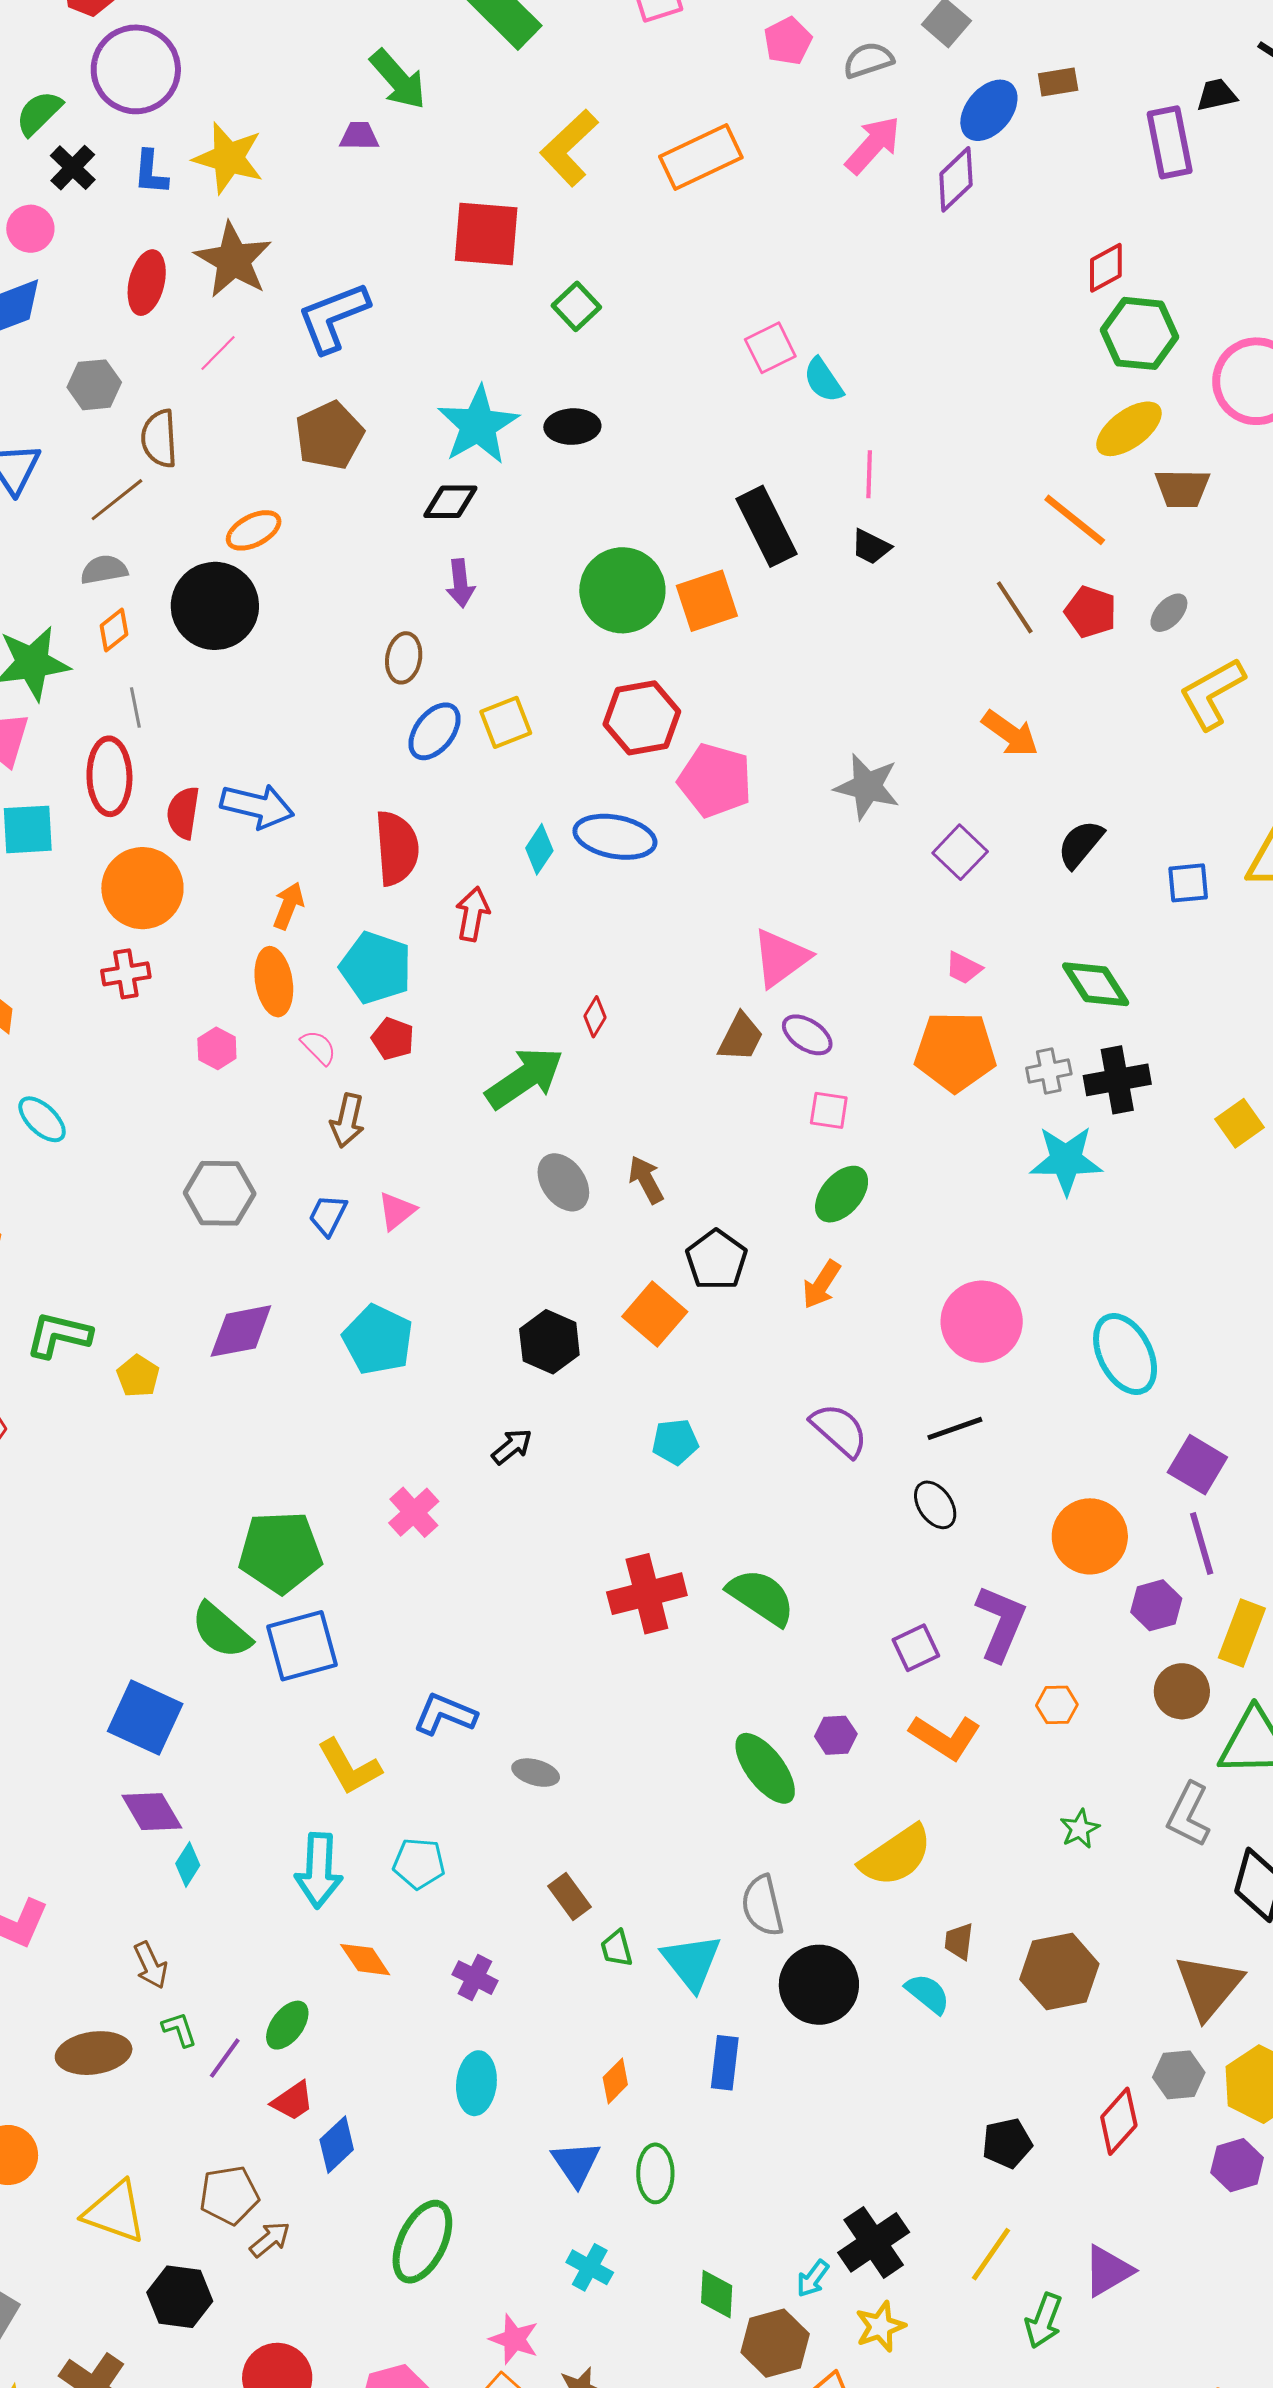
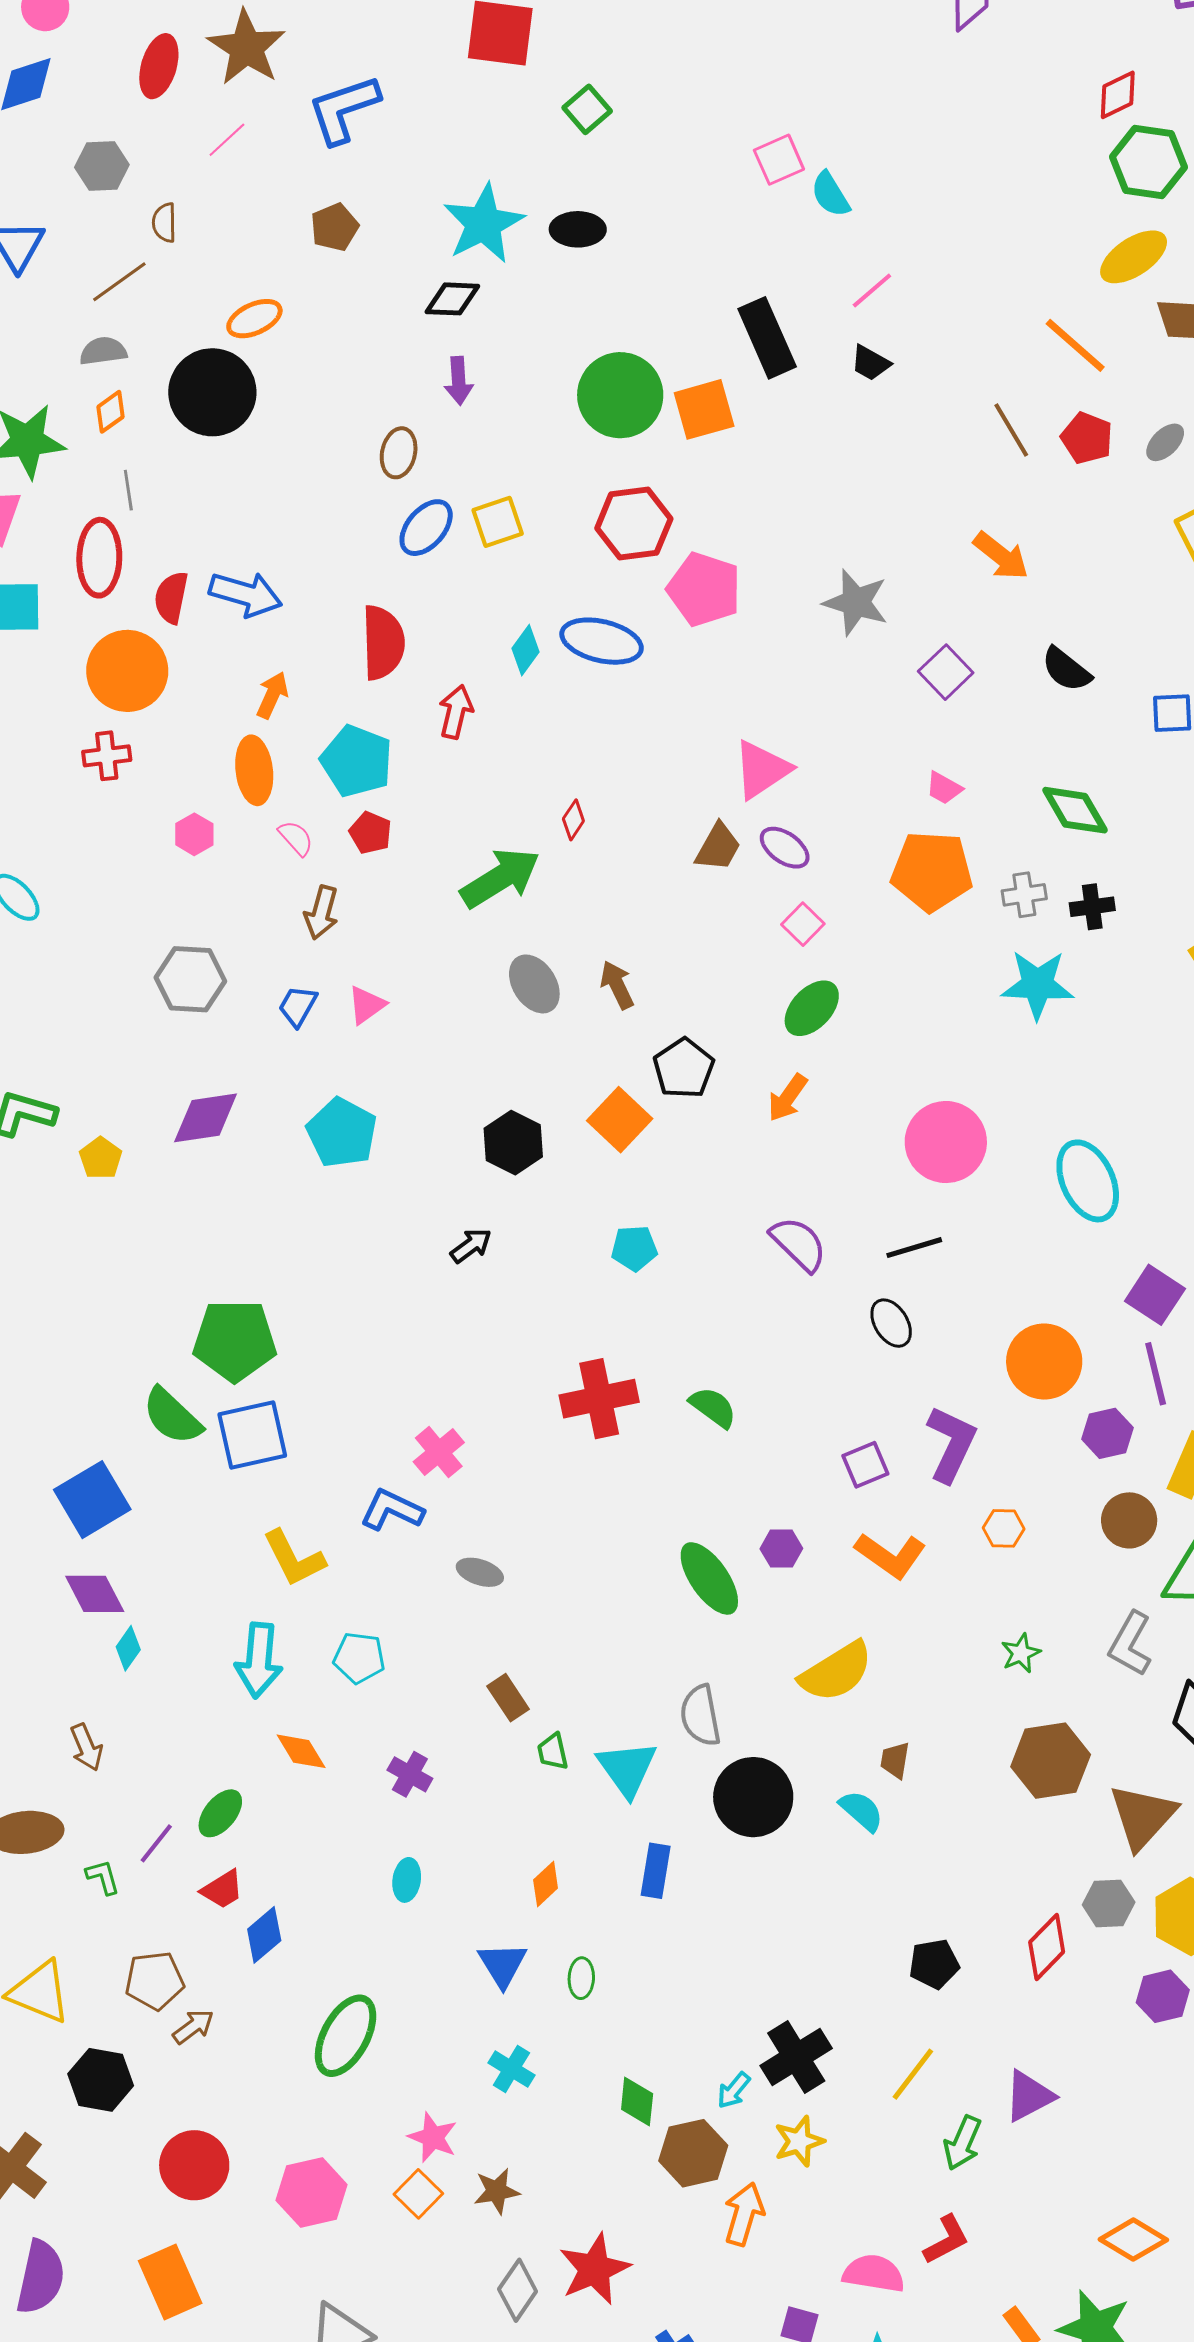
brown pentagon: (329, 435) -> (334, 227), size x0.7
brown semicircle: (159, 439) -> (164, 223), size x0.7
pink line: (869, 474) -> (872, 290), turned 45
black semicircle: (1081, 844) -> (1066, 669), turned -94
black cross: (1117, 1080) -> (1092, 907), size x0.7
pink square: (829, 1110) -> (803, 924), turned 33
pink cross: (414, 1512) -> (439, 1452), moved
green semicircle: (761, 1597) -> (713, 1407), size x0.7
blue square: (145, 1717) -> (92, 1500), turned 32
brown hexagon: (1059, 1972) -> (1051, 1761), moved
green L-shape: (179, 2029) -> (103, 1877), moved
cyan ellipse: (476, 2083) -> (407, 1880), size x0.7
green ellipse: (655, 2173) -> (581, 1978), size x0.7

